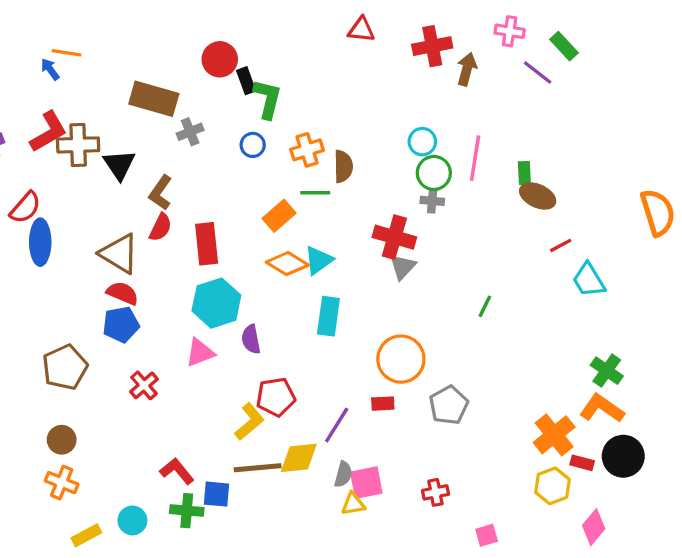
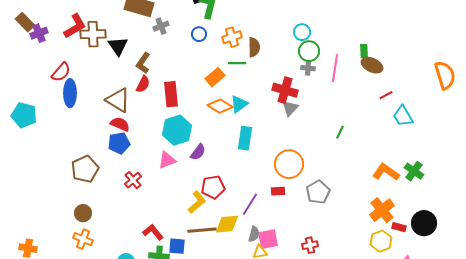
pink line: (475, 158) -> (335, 68), moved
purple semicircle: (251, 339) -> (198, 152), turned -132
orange L-shape: (602, 408) -> (386, 172), moved

